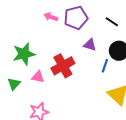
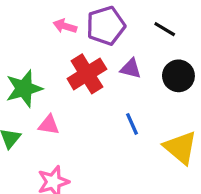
red cross: (63, 66) -> (87, 74), moved
blue line: (105, 66) -> (132, 124), moved, turned -40

